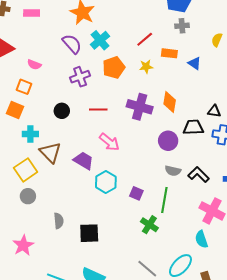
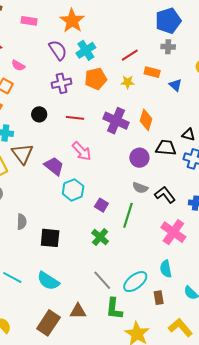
pink rectangle: (32, 13) -> (29, 21), moved
green cross: (149, 225) -> (100, 237), moved
cyan semicircle: (201, 239) -> (166, 269), moved

